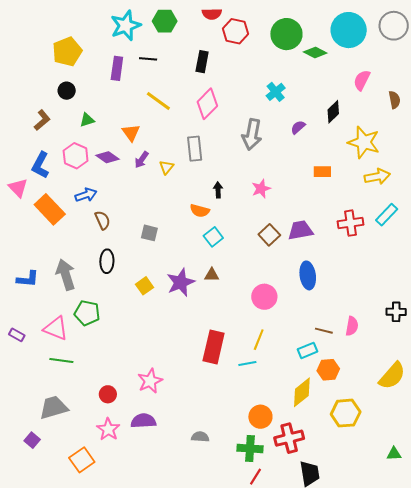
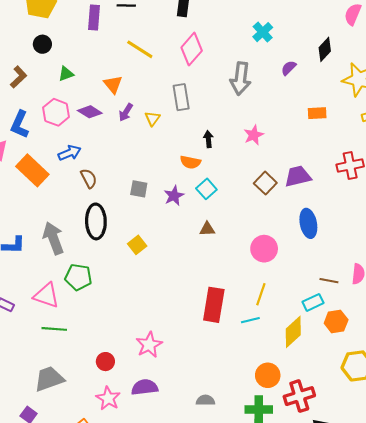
black ellipse: (107, 261) -> (96, 221), size x1.4
purple star: (181, 282) -> (174, 196), moved, size x0.7
yellow diamond: (302, 392) -> (293, 332), moved

